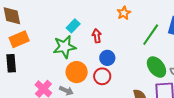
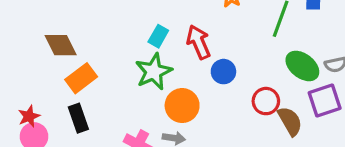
red arrow: (97, 36) -> (199, 42), size x1.5
red circle: (102, 76) -> (266, 101), moved

